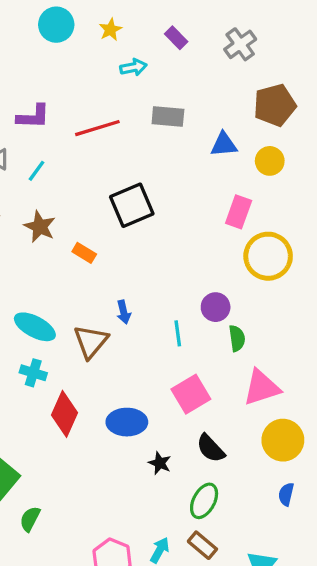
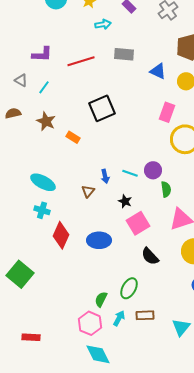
blue triangle: (224, 145) -> (158, 71), turned 30
blue arrow: (124, 312) -> (105, 176), moved
cyan line: (178, 333) -> (130, 173), moved, turned -63
brown triangle: (91, 342) -> (88, 191), moved, size x0.6
black star: (160, 463) -> (125, 201), moved
green ellipse: (204, 501) -> (129, 288), moved
green semicircle: (30, 519) -> (101, 299), moved
brown rectangle: (202, 545) -> (145, 315), turned -42

